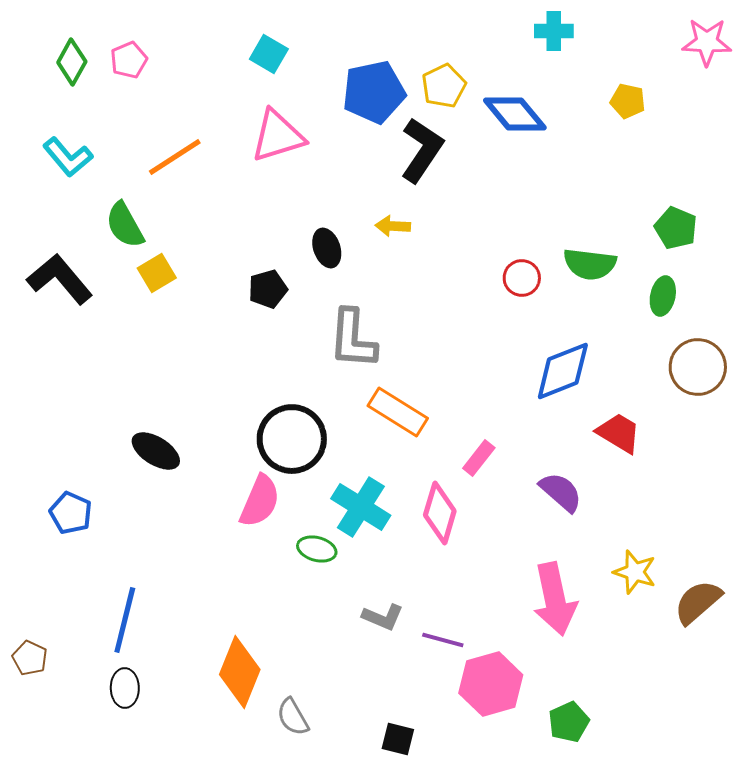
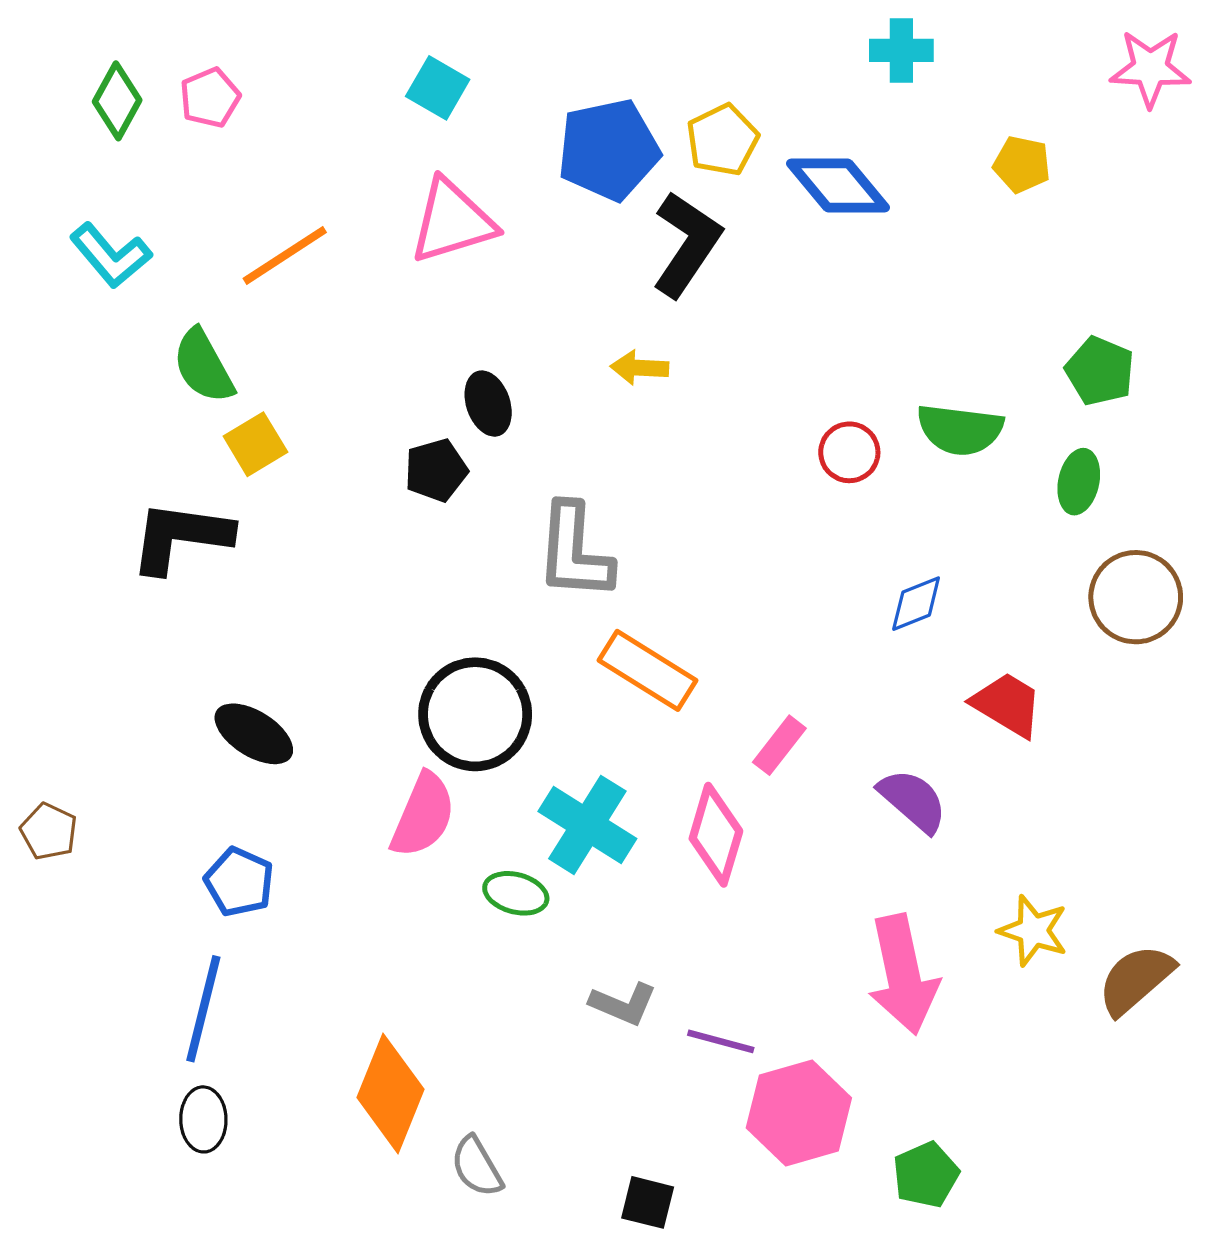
black ellipse: (327, 248) -> (488, 404), moved
black L-shape: (60, 279) -> (181, 537), moved, turned -42
blue diamond: (563, 371) -> (916, 604), size x0.6
blue pentagon: (71, 513) -> (239, 882), moved
brown pentagon: (30, 658) -> (49, 831), moved

